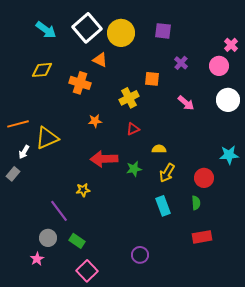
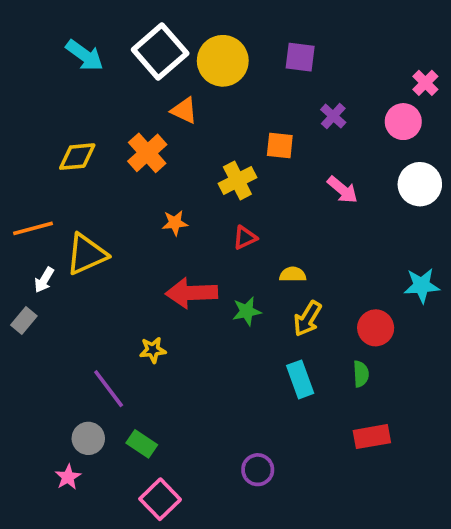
yellow diamond: (42, 70) -> (77, 157), moved
orange cross: (80, 83) -> (147, 153), turned 30

